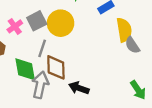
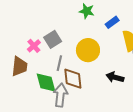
yellow circle: (61, 23) -> (88, 50), moved
black arrow: (79, 88) -> (115, 77), moved

